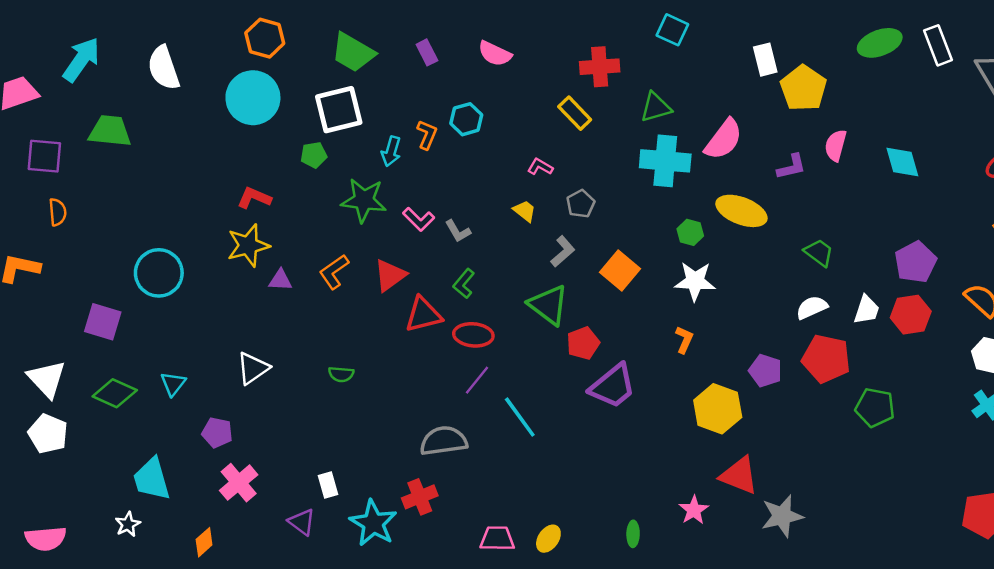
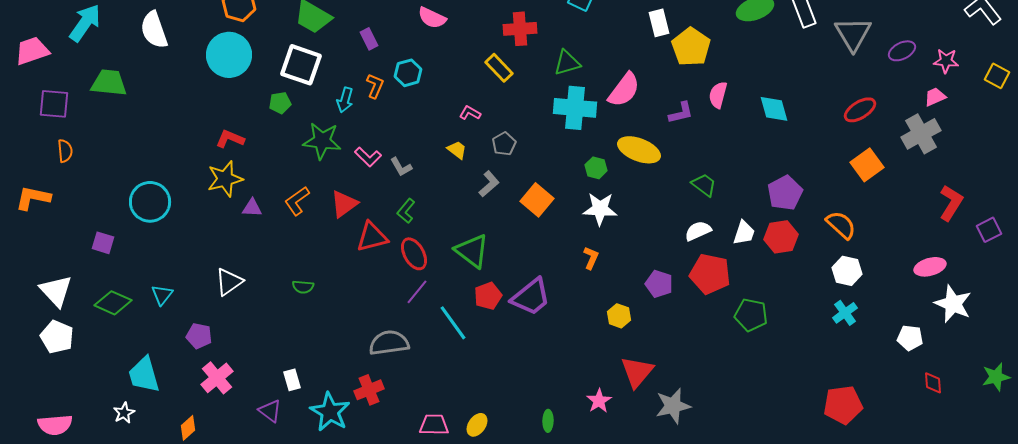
purple rectangle: (427, 52) -> (369, 39), moved
white square: (339, 110) -> (301, 65), turned 33
green triangle: (548, 305) -> (472, 251), moved
purple square: (103, 322) -> (103, 243), size x0.7
red ellipse: (473, 335) -> (414, 254), turned 56
red pentagon: (583, 343) -> (488, 296), moved
yellow hexagon: (718, 409) -> (619, 316), size x0.6
red triangle: (739, 475) -> (637, 372), turned 48

